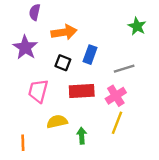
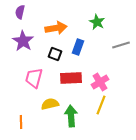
purple semicircle: (35, 12) -> (20, 12), moved
green star: (137, 26) -> (97, 22), moved
gray line: (124, 69) -> (121, 45), moved
green arrow: (82, 136) -> (71, 116), size x1.5

